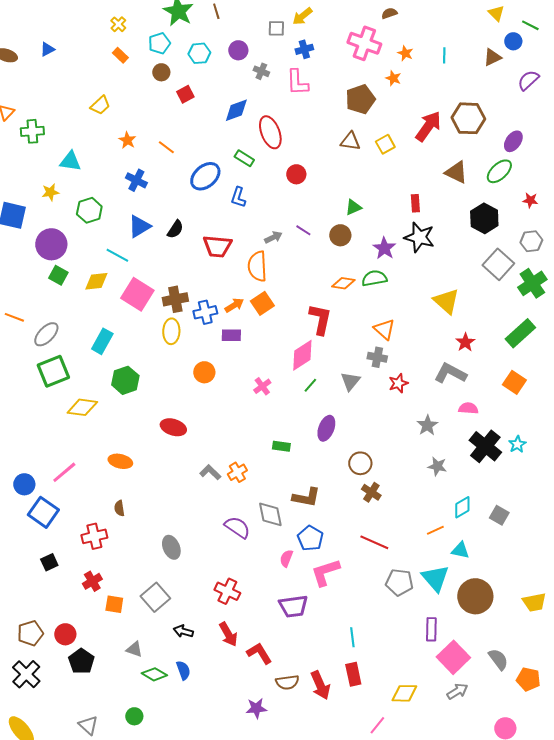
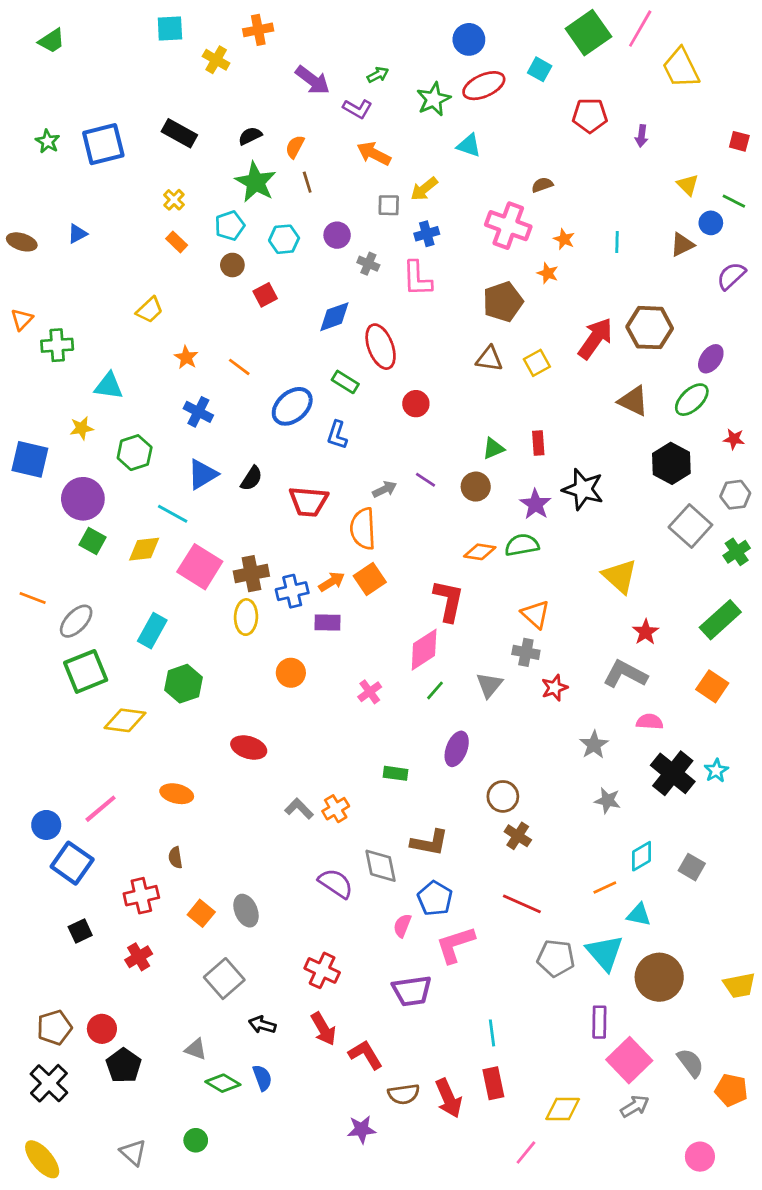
red rectangle: (415, 203) -> (538, 443), moved
green cross: (532, 283) -> (737, 552), size x0.7
orange square: (114, 604) -> (201, 913), moved, turned 30

